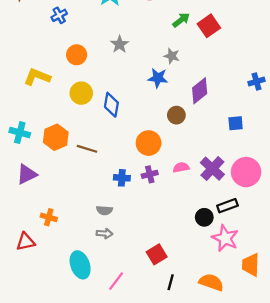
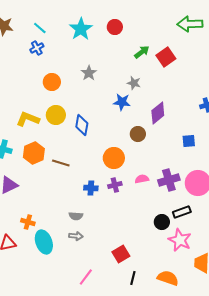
yellow L-shape: (37, 77) -> (28, 119), moved
purple cross: (212, 169) -> (169, 180), turned 30
cyan ellipse: (80, 265) -> (44, 242), moved

